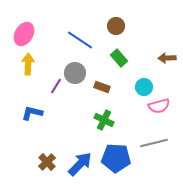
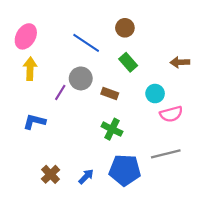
blue arrow: (80, 164) -> (86, 177), size x0.6

